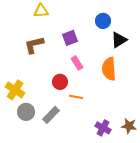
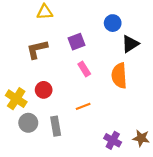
red circle: (60, 82) -> (44, 90), moved
orange line: (76, 97) -> (83, 106), turned -32
gray rectangle: (51, 115) -> (56, 126), turned -54

